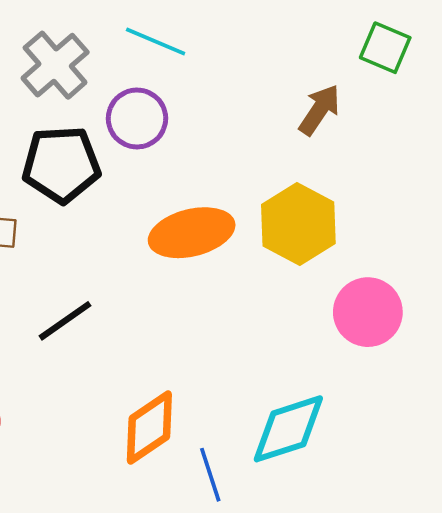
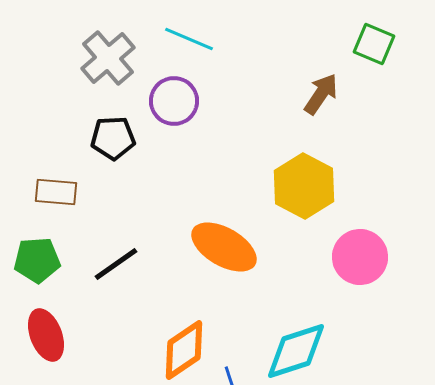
black pentagon: (61, 164) -> (113, 138), size x0.7
orange ellipse: (192, 233) -> (224, 247), moved, turned 44

